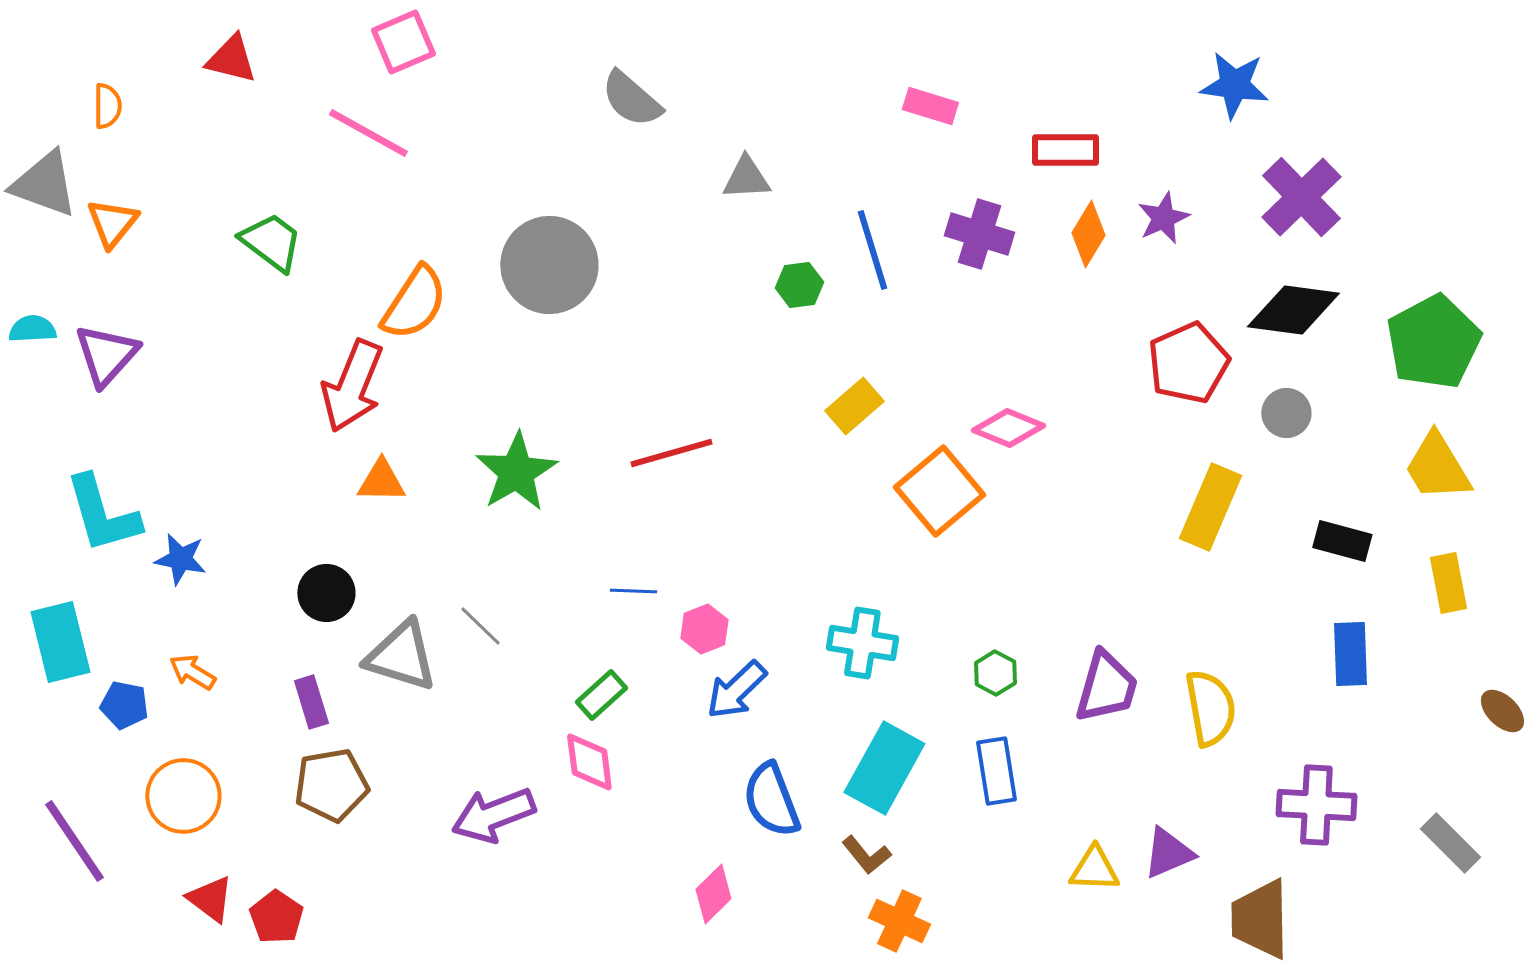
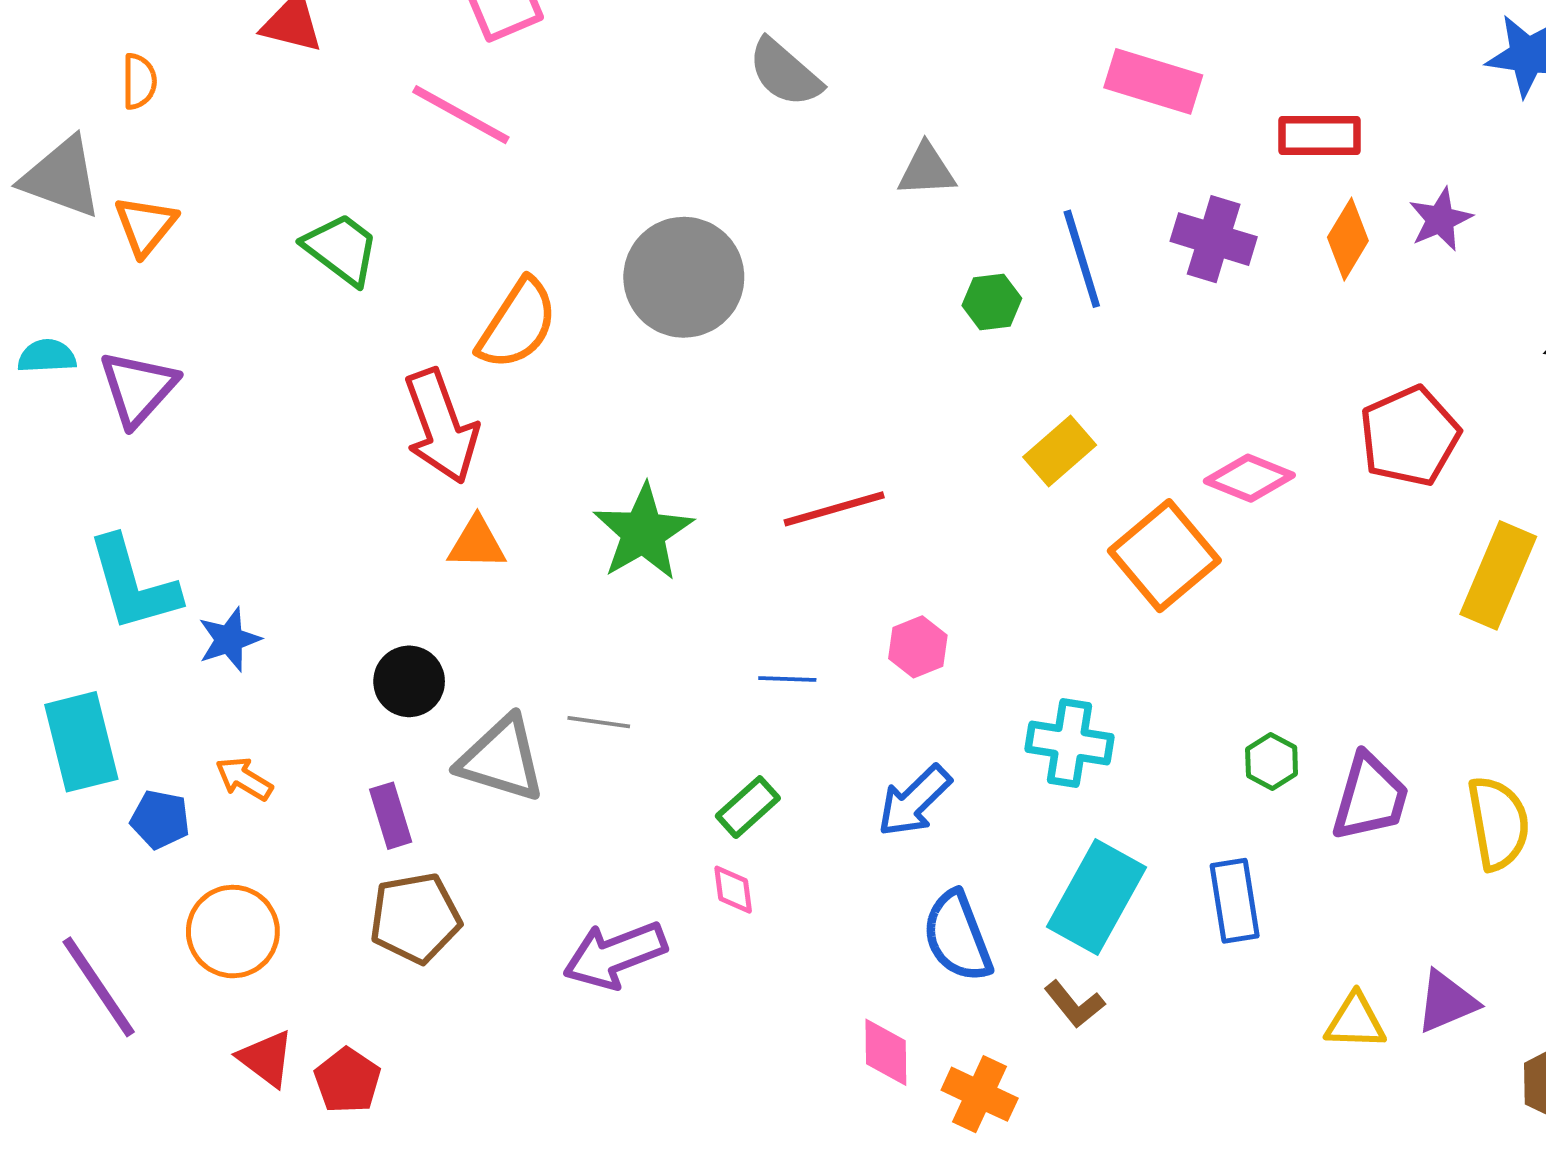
pink rectangle: (930, 106) -> (1153, 81), size x1.4
red pentagon: (1188, 363) -> (1410, 436), moved
red arrow: (352, 386) -> (441, 426), turned -42
blue star: (180, 559) -> (229, 639), turned -30
gray line: (480, 626) -> (599, 722), turned -36
pink hexagon: (704, 629) -> (918, 647), moved
green hexagon: (995, 673) -> (1272, 761), moved
pink diamond: (589, 762) -> (733, 890), size x0.7
pink diamond: (713, 894) -> (886, 1052), turned -46
orange cross: (899, 921) -> (980, 1094), moved

